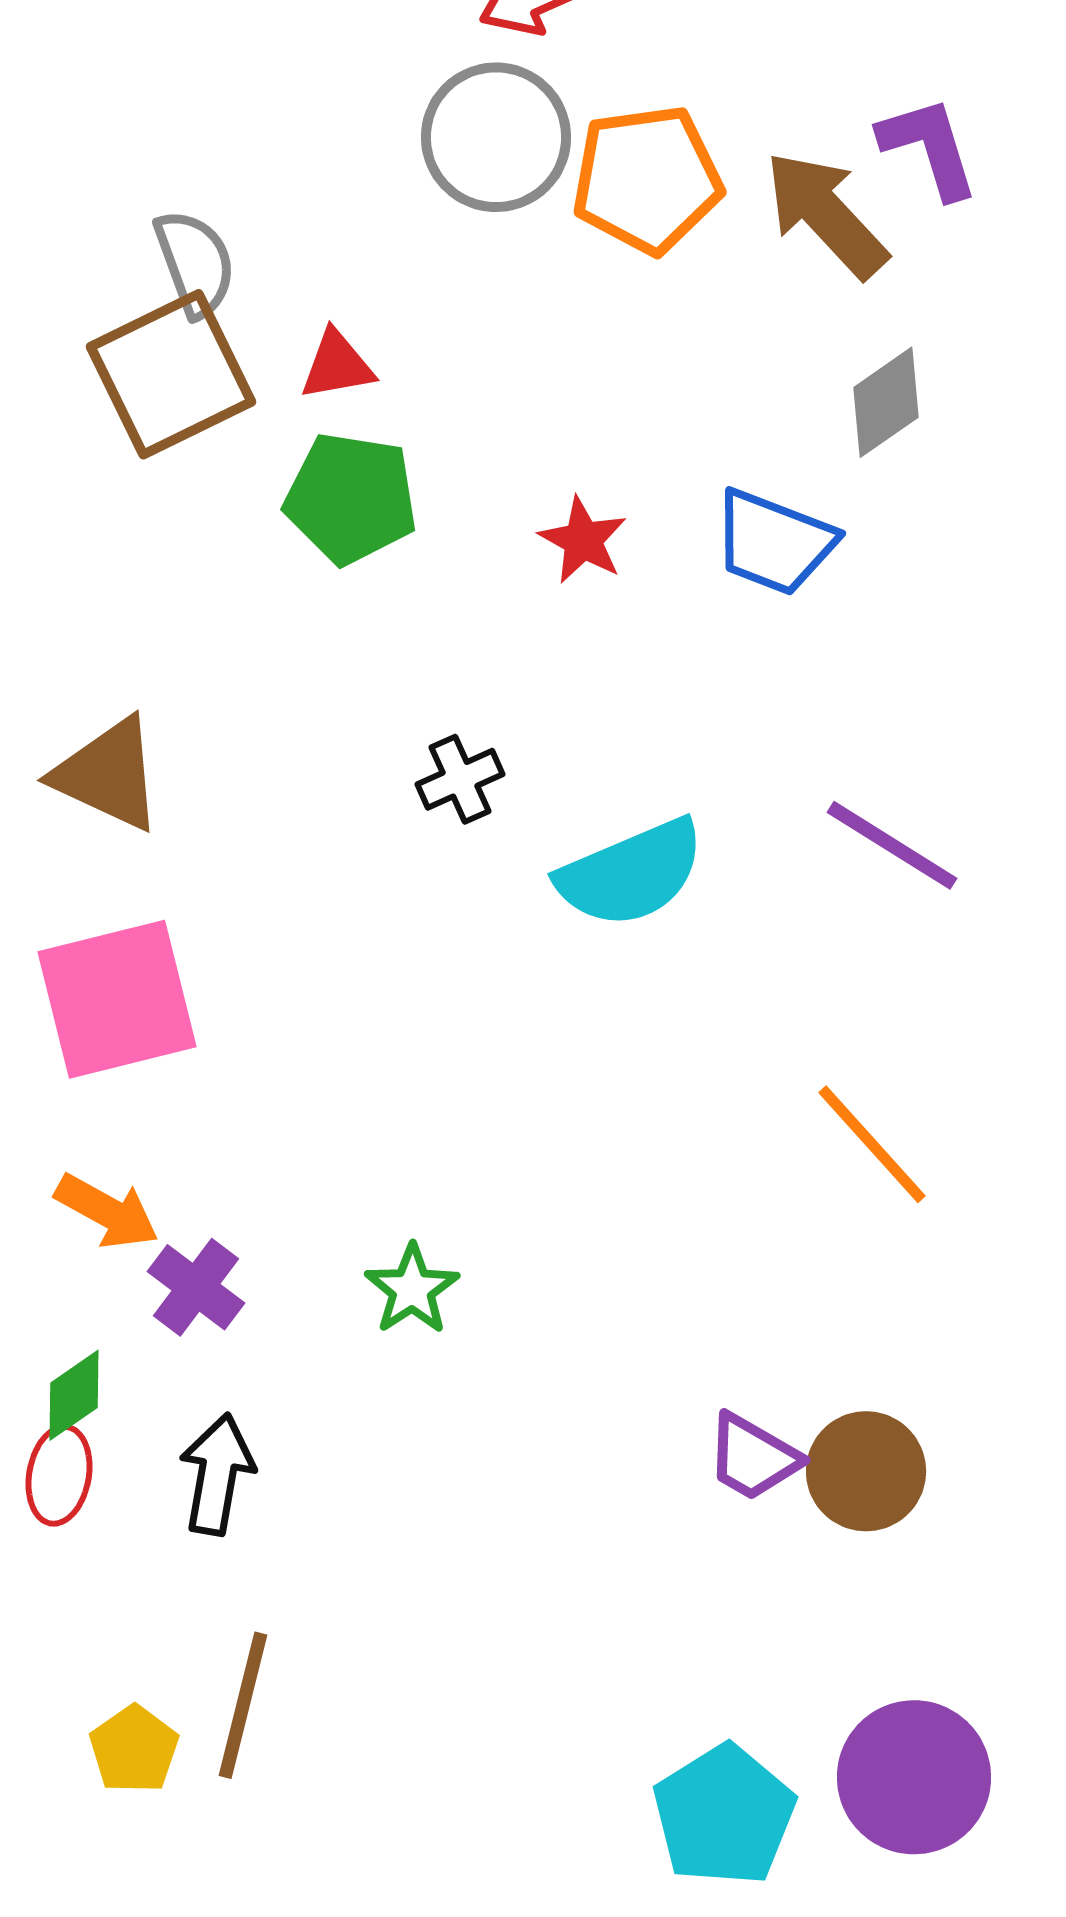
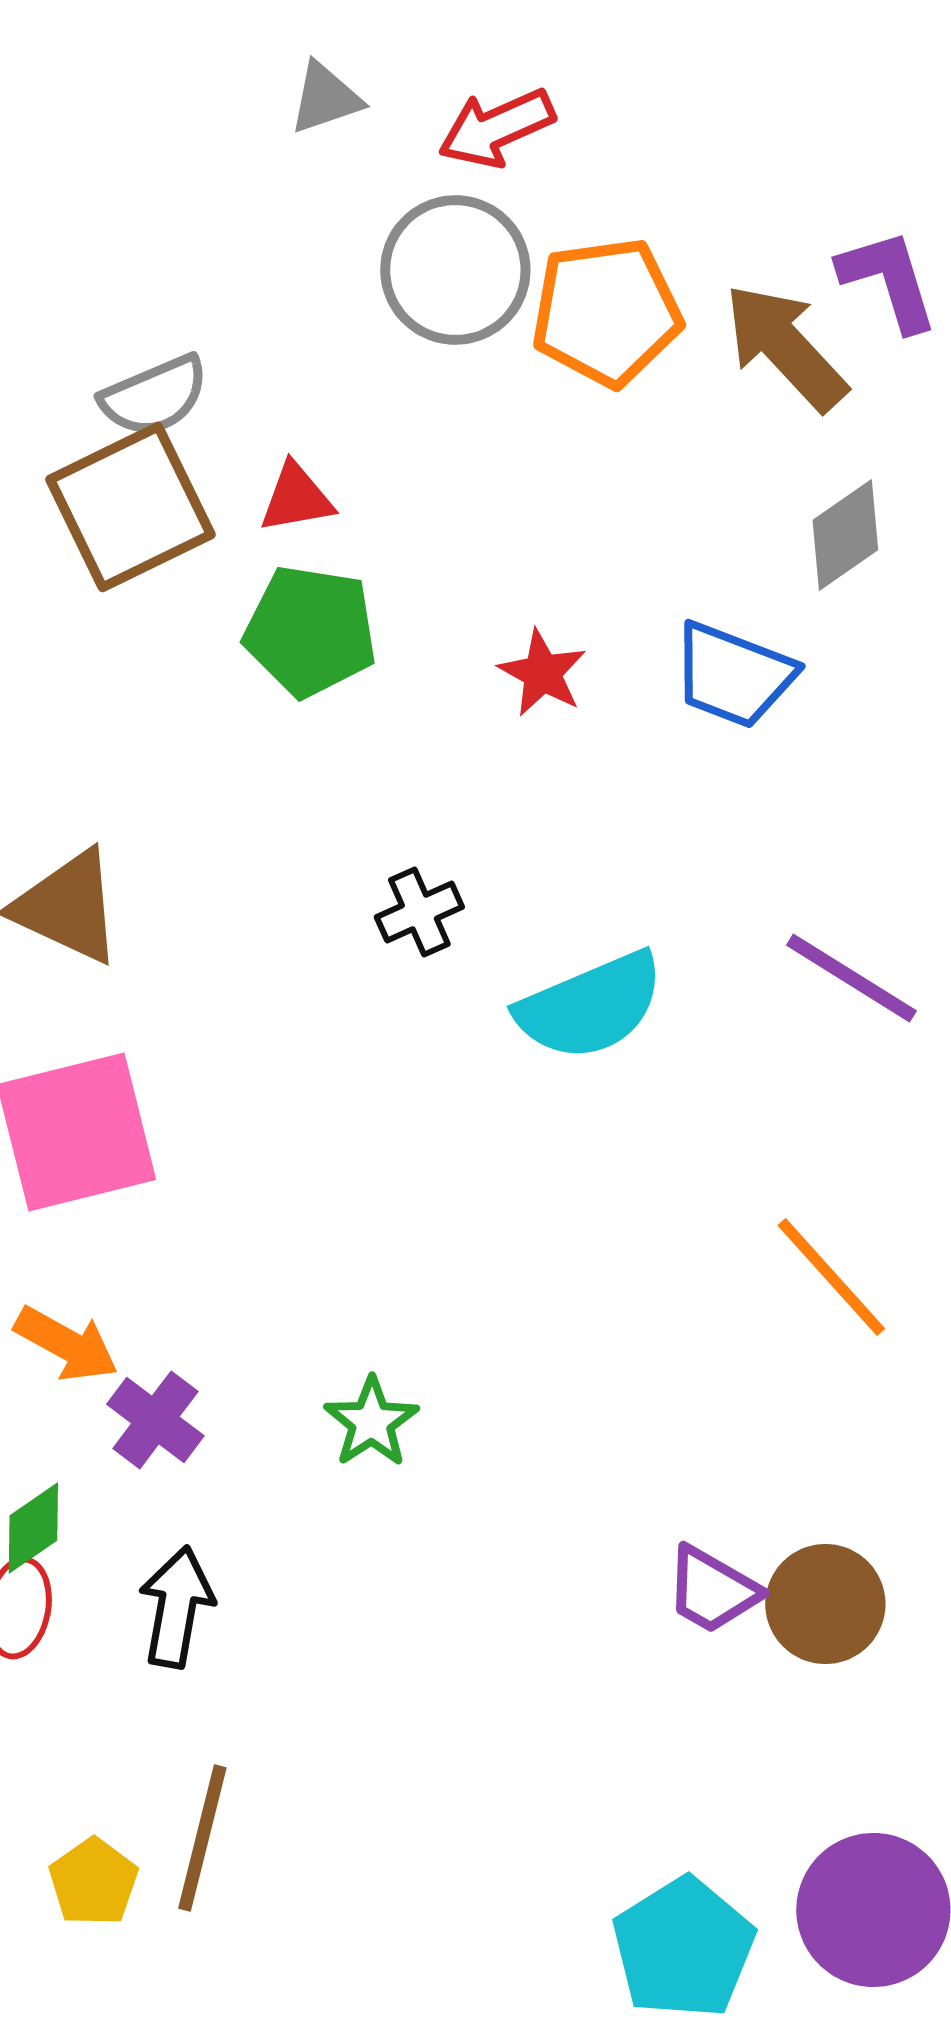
gray semicircle: (195, 263) -> (154, 396), turned 87

